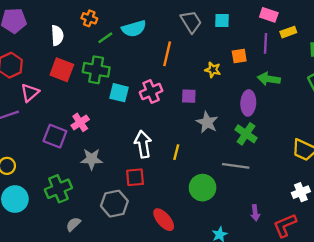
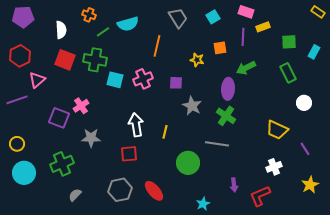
cyan square: (222, 21) -> (213, 17), moved, turned -32
green arrow: (269, 79) -> (246, 68), turned -36
gray hexagon: (114, 204) -> (120, 190), moved

